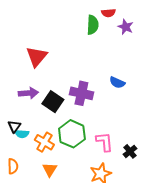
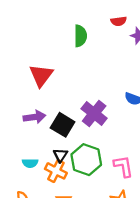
green semicircle: (93, 25) -> (80, 36), moved
purple cross: (81, 93) -> (94, 113), turned 30
black triangle: (14, 126) -> (60, 155), moved

